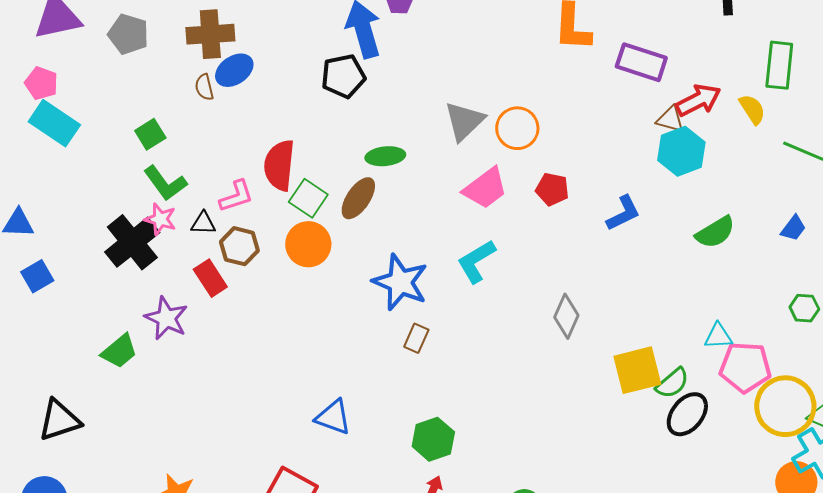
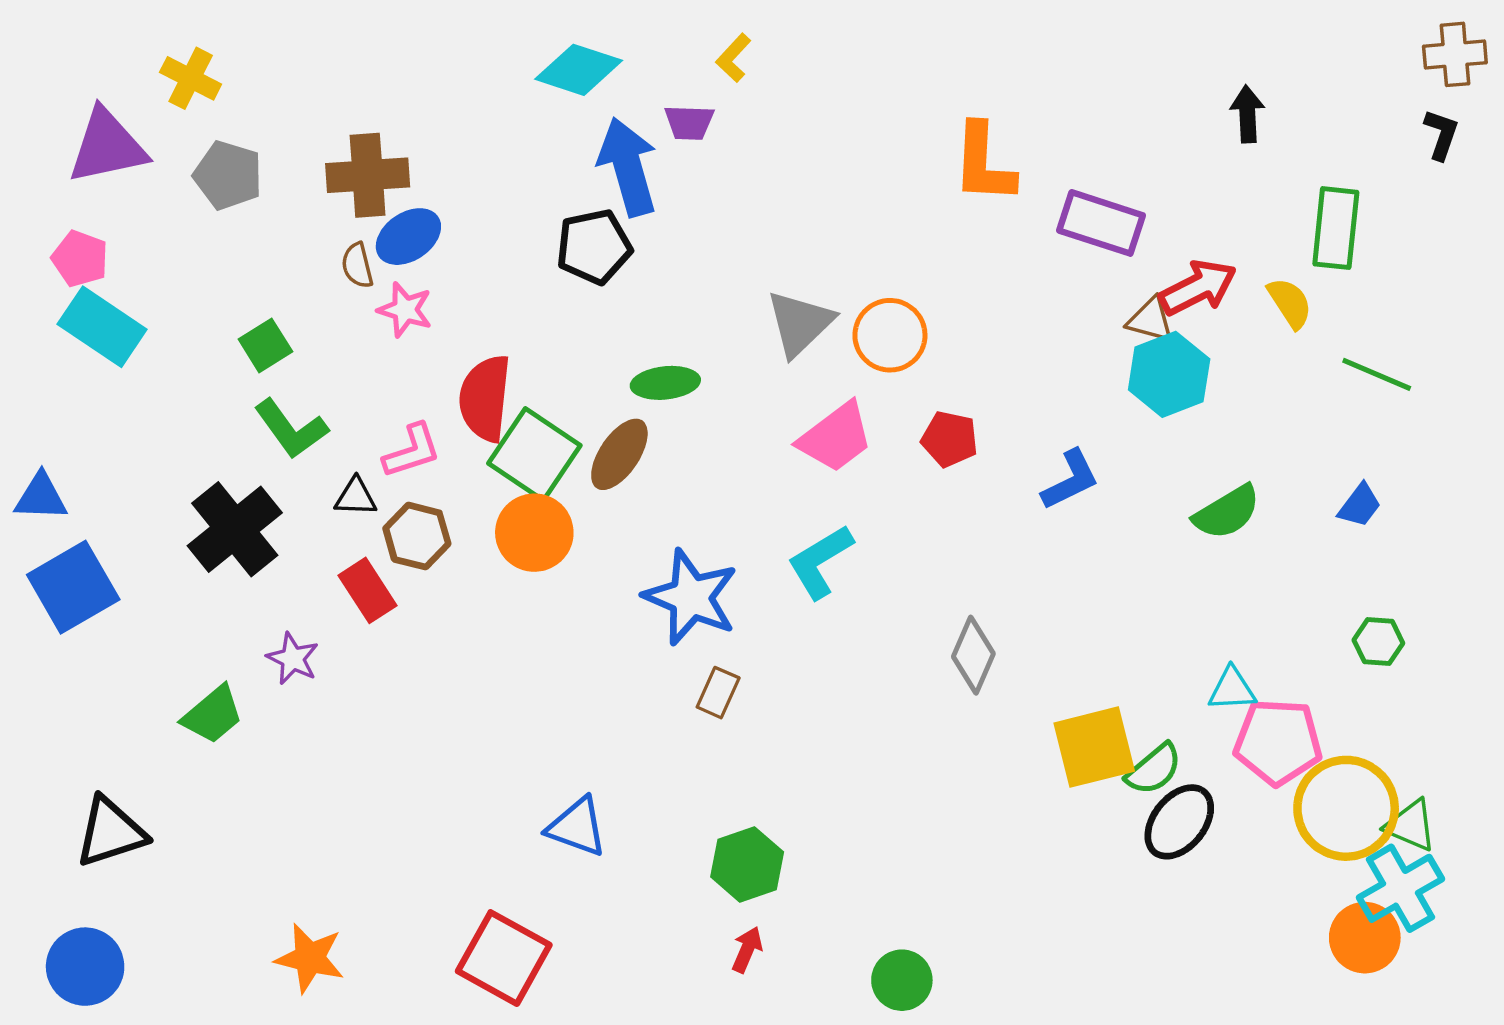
green square: (308, 198) -> (534, 454), size x1.4
pink star: (160, 219) -> (405, 310), moved
blue square: (37, 276) -> (73, 587), size x1.6
purple star: (166, 318) -> (293, 659), size x0.7

